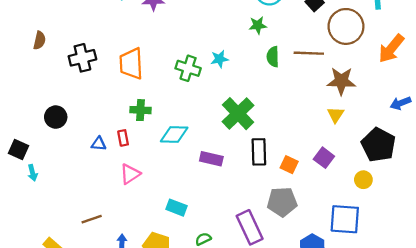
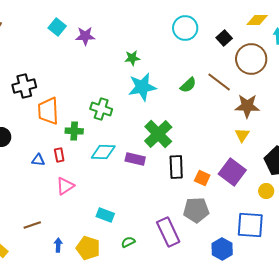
green star: (258, 25) -> (132, 58), moved
brown line: (309, 53) -> (219, 82), turned 35
green semicircle: (273, 57) -> (188, 85), turned -132
cyan star: (219, 59) -> (142, 87), size x1.8
orange trapezoid: (131, 64) -> (48, 111), moved
green cross: (188, 68) -> (101, 109), moved
purple square: (324, 158) -> (232, 172), size x1.5
purple rectangle: (211, 159) -> (135, 159), moved

